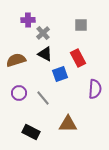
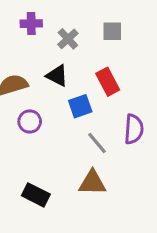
gray cross: (43, 33) -> (68, 39), moved
purple circle: (19, 93) -> (30, 121), moved
gray line: (43, 98) -> (97, 143), moved

